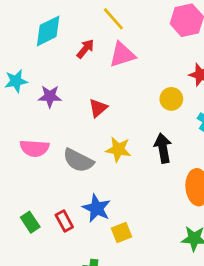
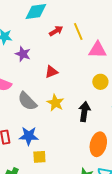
yellow line: (113, 19) -> (78, 32), moved
pink triangle: (122, 55) -> (98, 50), moved
blue star: (97, 208) -> (29, 136), turned 30

